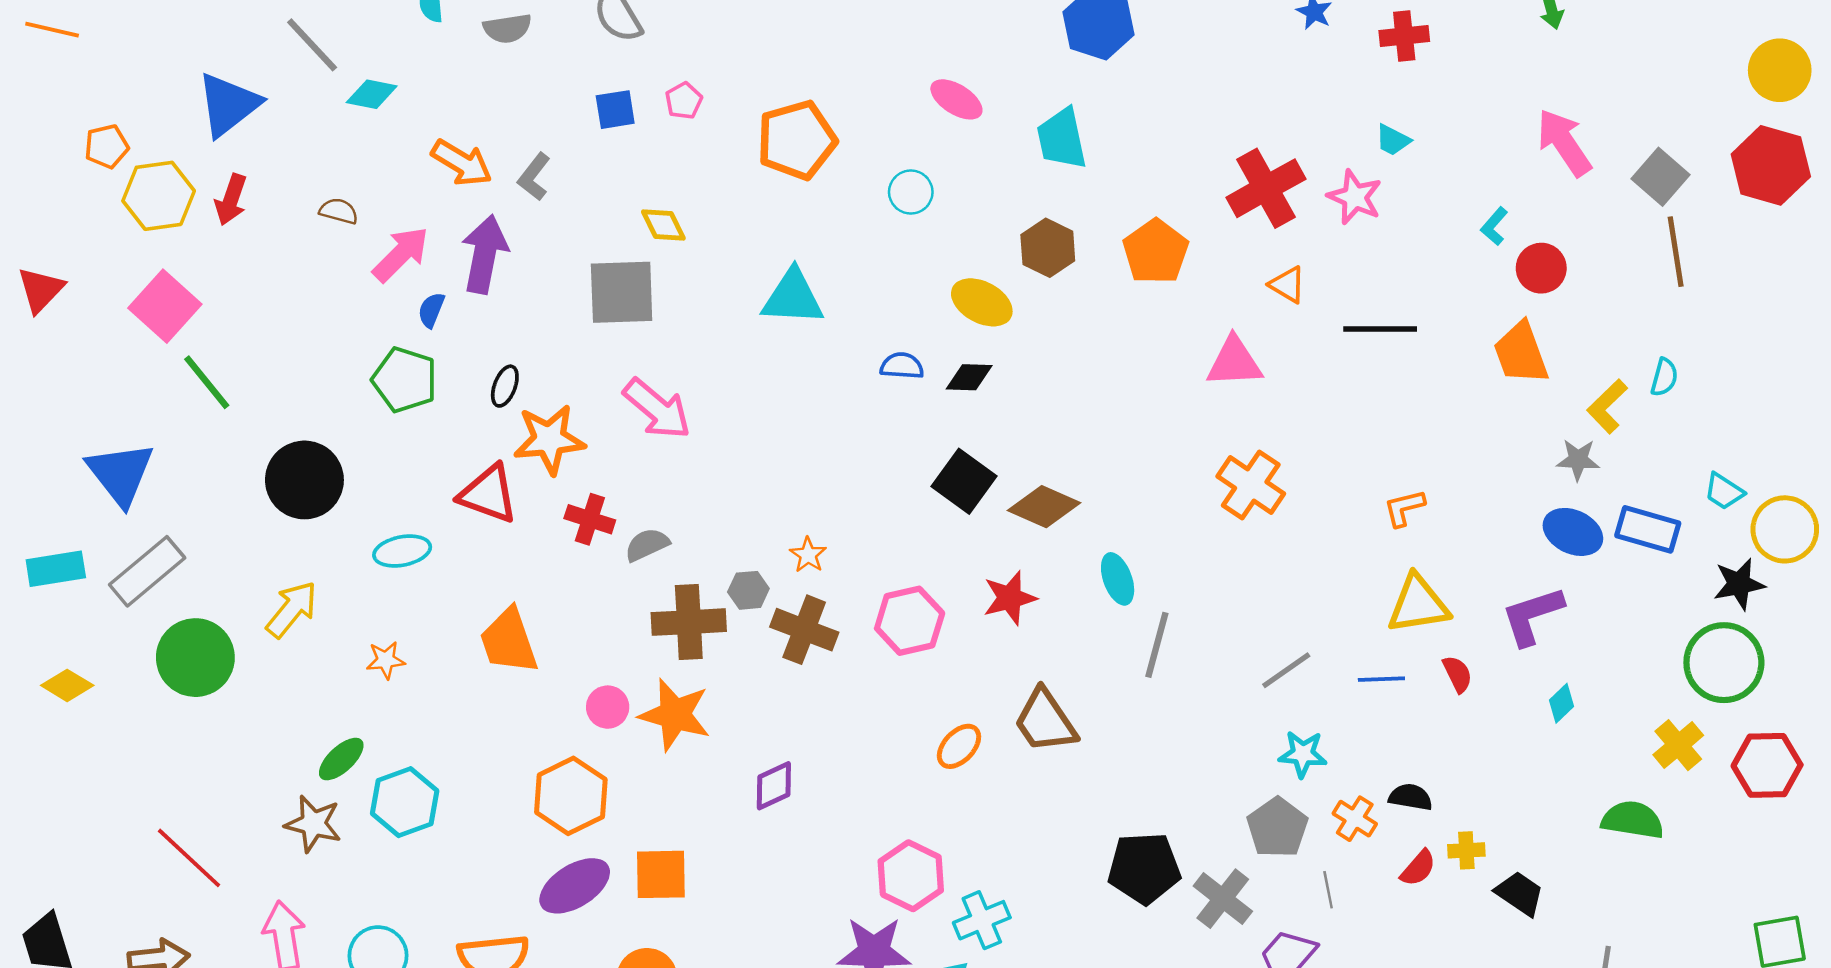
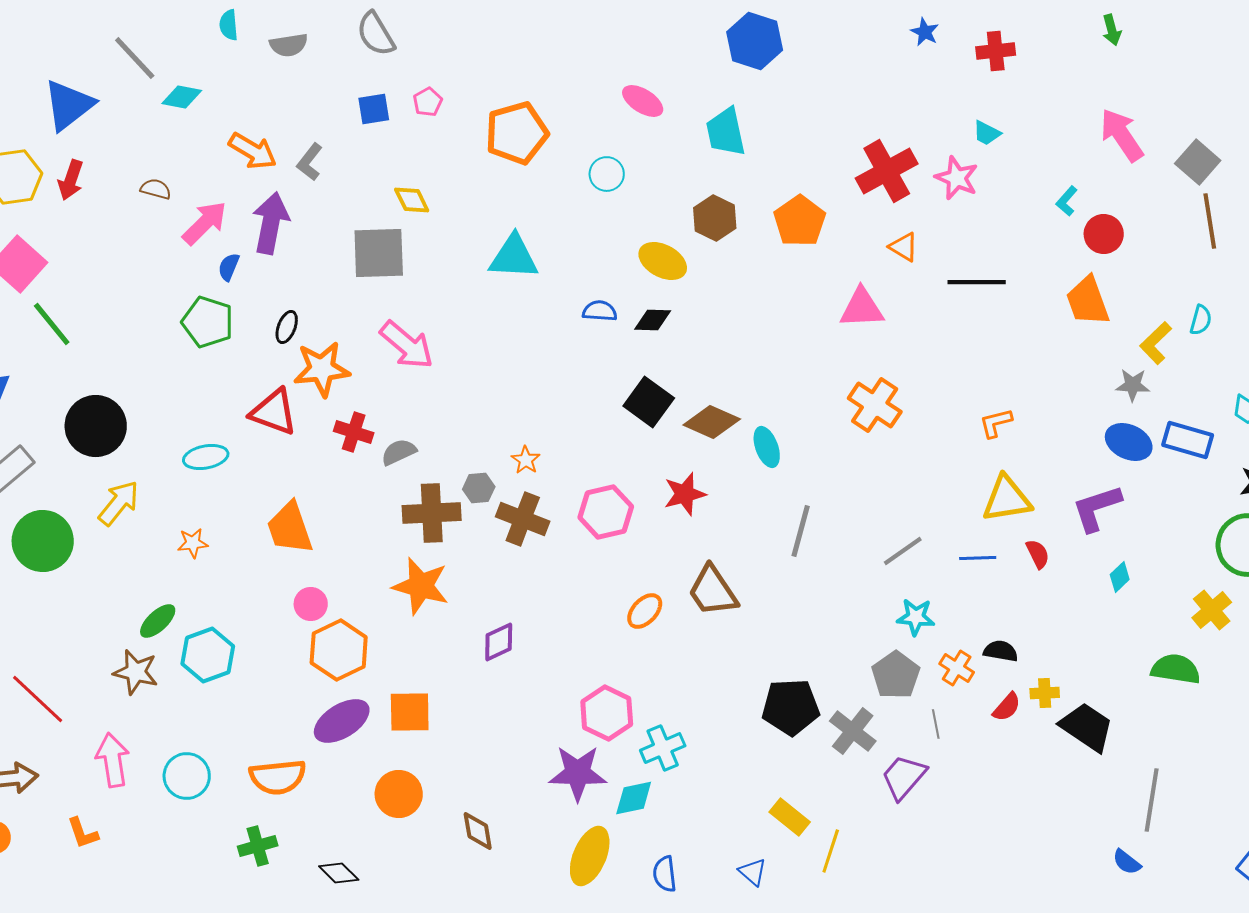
black circle: (304, 480) -> (96, 426), moved
cyan ellipse: (1118, 579) -> (767, 447), moved
pink circle: (608, 707) -> (311, 604), moved
black trapezoid: (1520, 893) -> (1087, 727), size x1.4

